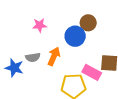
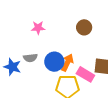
blue circle: (75, 36) -> (54, 62), moved
orange arrow: (54, 56) -> (67, 63), moved

